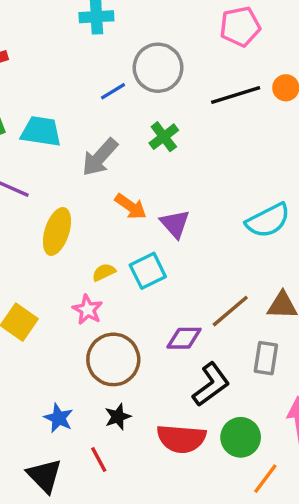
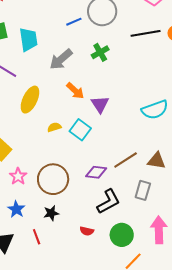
cyan trapezoid: (41, 131) -> (28, 40), turned 65
cyan square: (148, 271) -> (80, 130), turned -35
pink star: (88, 310) -> (18, 176), moved
red semicircle: (181, 439) -> (87, 231), size x0.5

